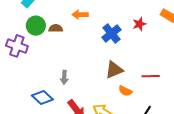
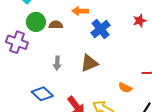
blue cross: (111, 33) -> (101, 29), moved
brown triangle: (114, 70) -> (89, 63), moved
gray arrow: (64, 77) -> (57, 63), moved

